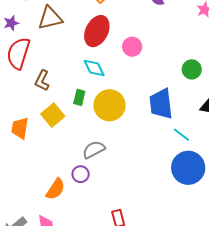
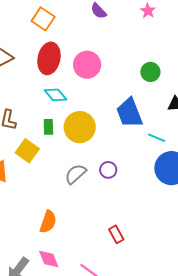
pink circle: (132, 47) -> (87, 65), size x1.4
purple circle: (81, 174) -> (108, 170), moved

